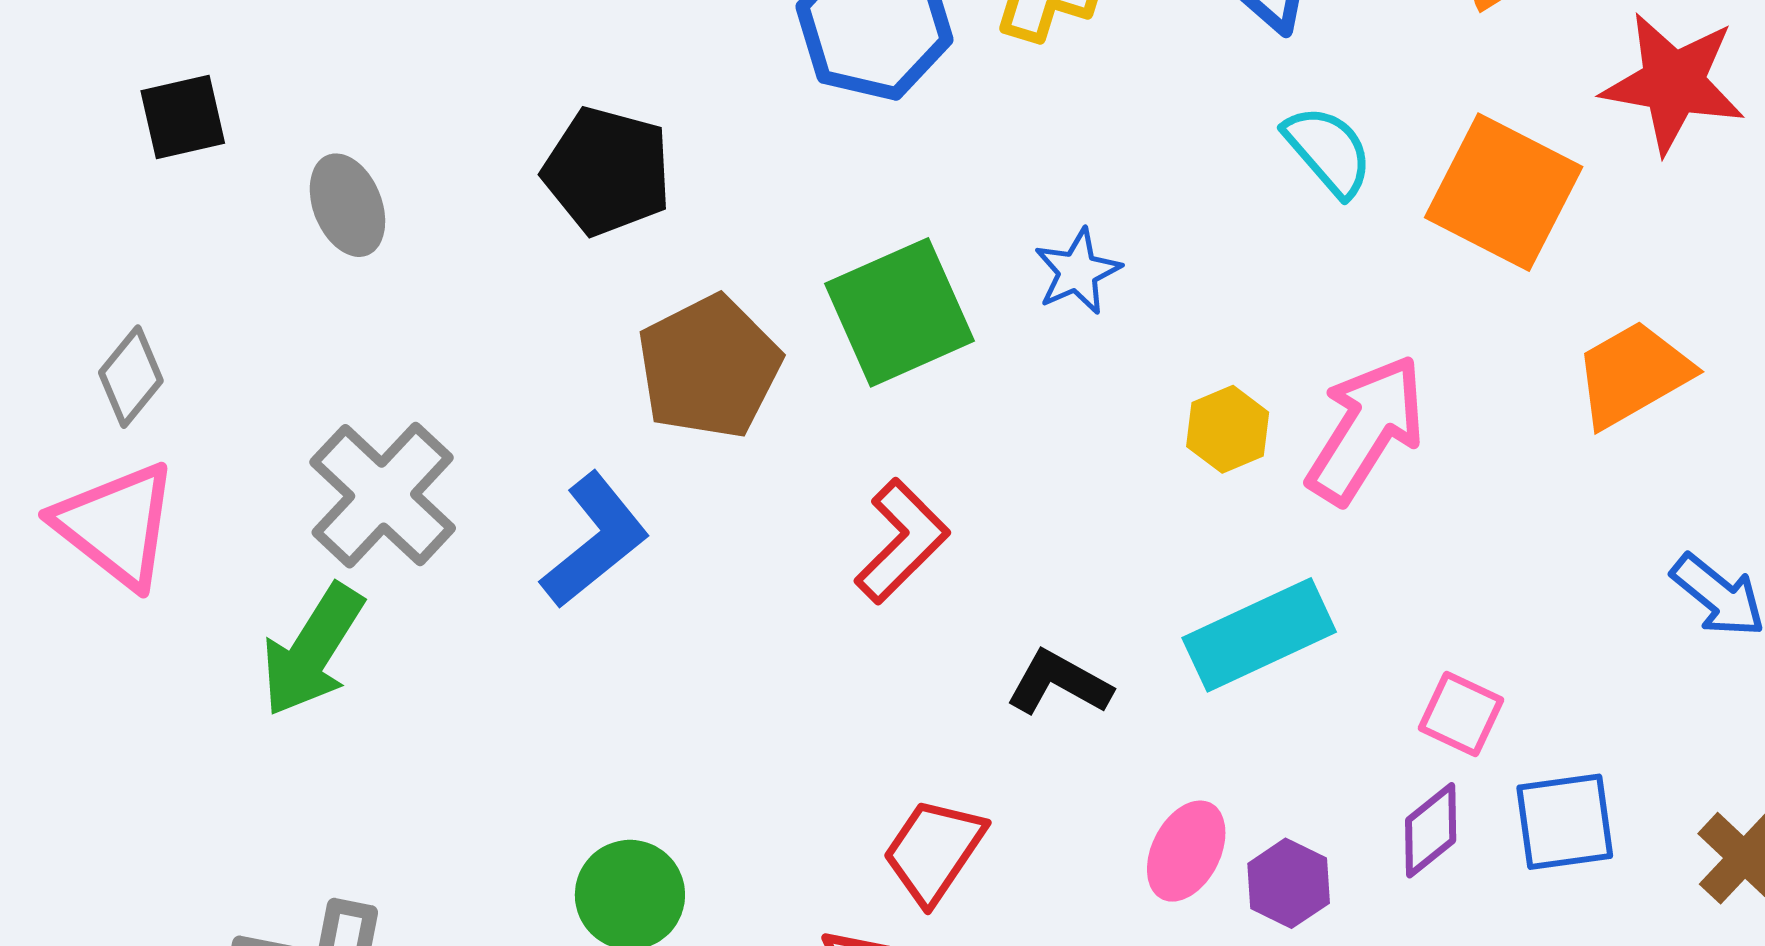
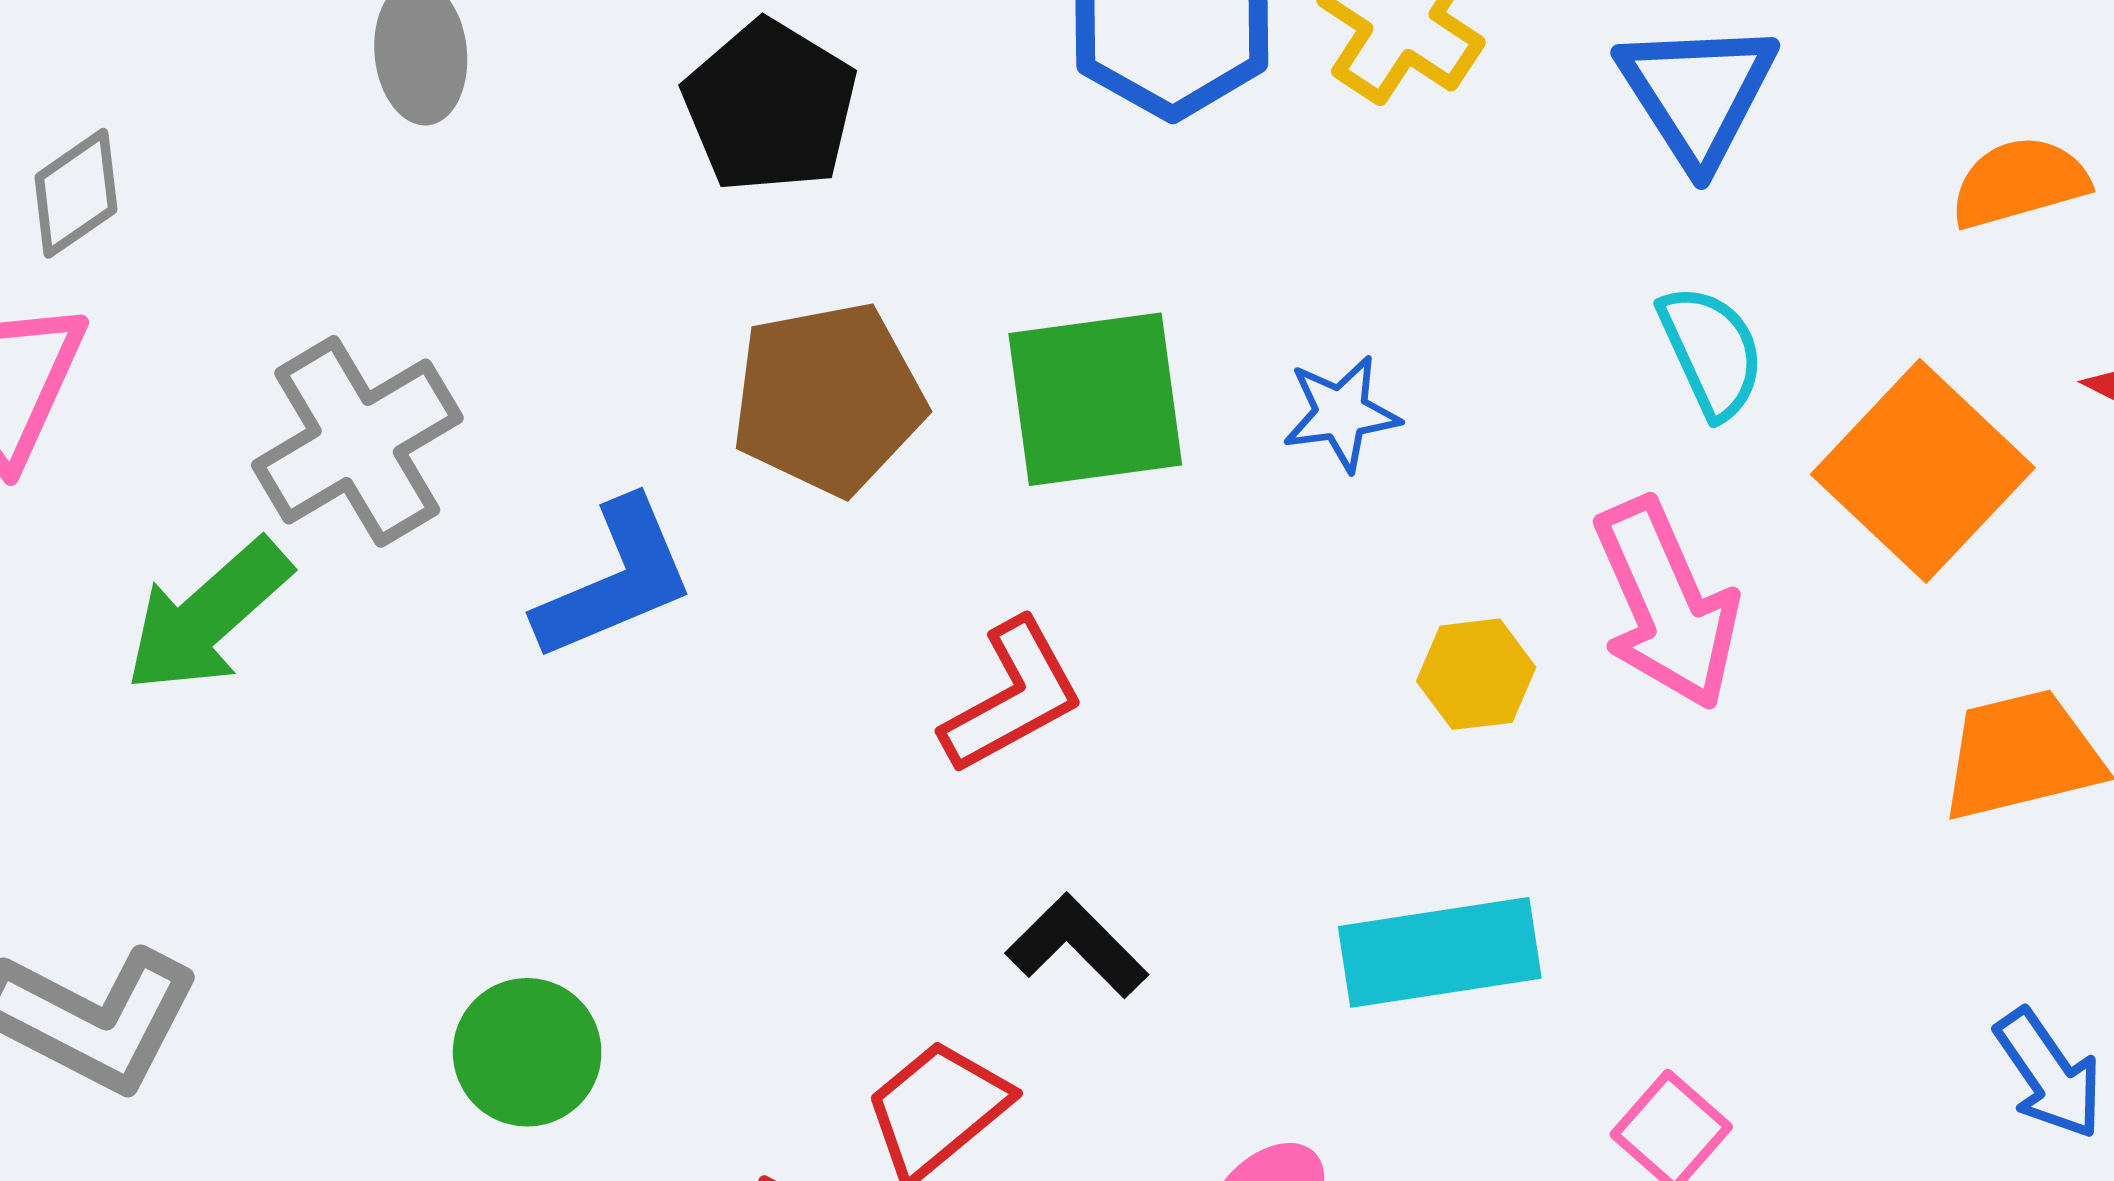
pink arrow: (1366, 429) -> (1666, 604), moved, turned 108
black L-shape: (1059, 683) -> (1077, 946), moved

